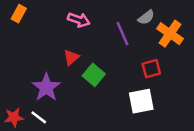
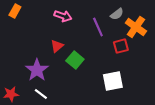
red square: (151, 69) -> (121, 46), moved
white line: (39, 117) -> (41, 94), moved

